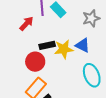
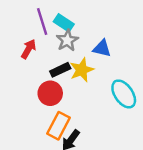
gray star: (91, 18) -> (67, 40), moved
blue triangle: (83, 45) -> (102, 48), moved

